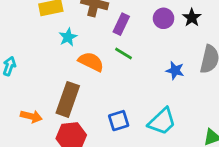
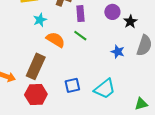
black star: (192, 18) -> (130, 21), moved
purple rectangle: (121, 24) -> (80, 14), turned -35

